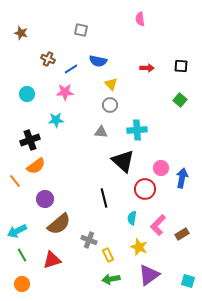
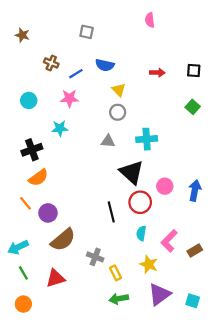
pink circle: (161, 168) -> (165, 186), moved
orange line: (15, 181) -> (26, 203), moved
red circle: (145, 189) -> (140, 202), moved
cyan square: (188, 281) -> (193, 301), moved

